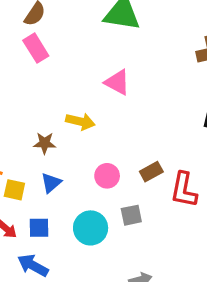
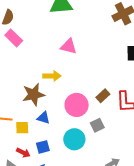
brown star: (45, 143) -> (33, 95), size x1.6
pink circle: (107, 176) -> (77, 105), size x1.5
blue triangle: (51, 183) -> (43, 118), turned -48

